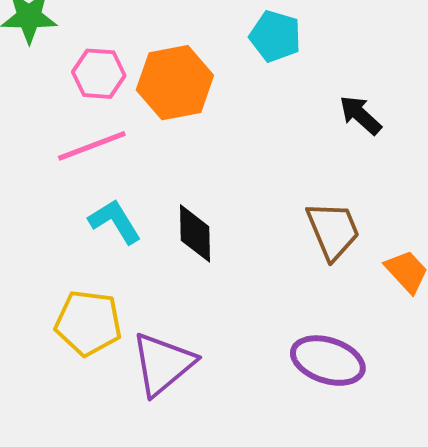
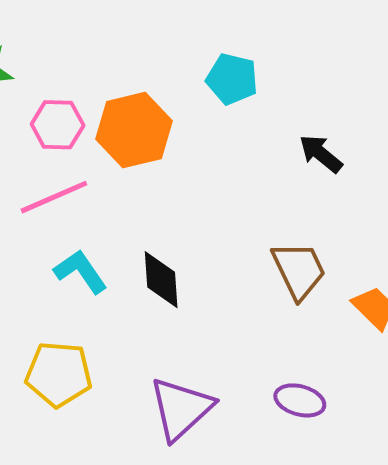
purple ellipse: (328, 361) -> (300, 400), size x0.7
purple triangle: (163, 364) -> (181, 409), moved

